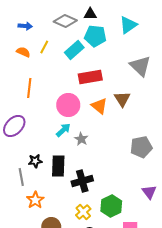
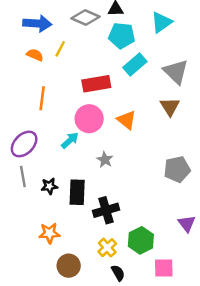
blue arrow: (25, 26) -> (37, 24), size x1.6
cyan rectangle: (74, 50) -> (135, 64), moved
red rectangle: (90, 77) -> (96, 84), moved
brown triangle: (122, 99) -> (170, 107), moved
cyan arrow: (63, 130) -> (70, 140), moved
gray line: (21, 177) -> (23, 177), moved
orange star: (35, 200) -> (49, 233), turned 30

